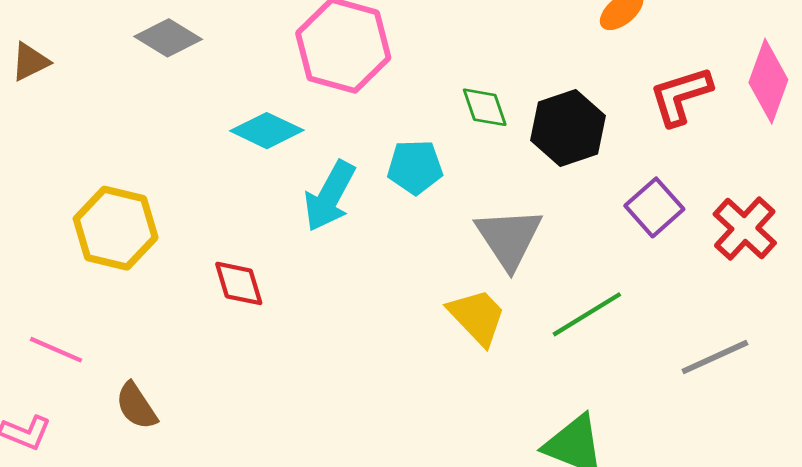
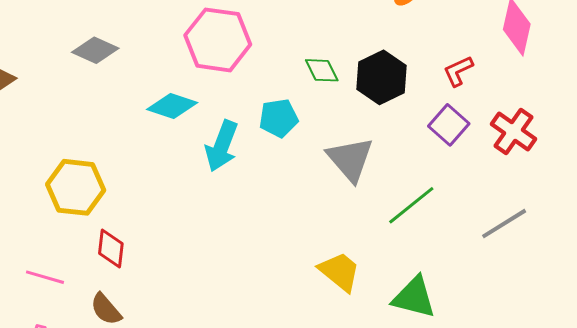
red L-shape: (681, 96) -> (458, 71), moved, size x0.7
red diamond: (239, 283) -> (111, 249), moved, turned 30
yellow trapezoid: (477, 317) -> (340, 272), moved

